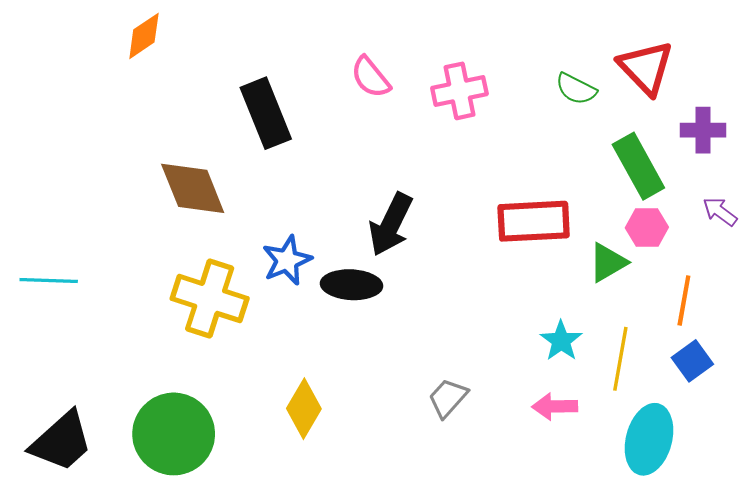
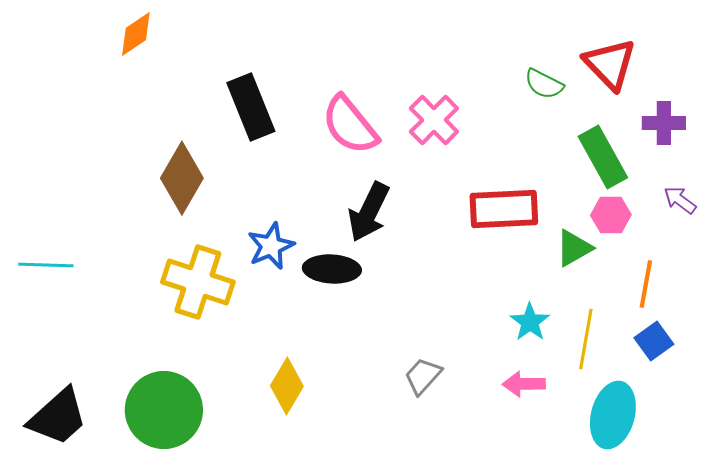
pink semicircle: (371, 77) -> (350, 125), moved, size x1.5
pink cross: (459, 91) -> (434, 120), moved, turned -33
brown diamond: (193, 188) -> (182, 178), turned 52

